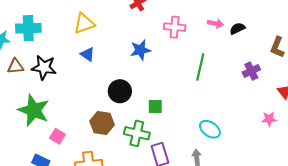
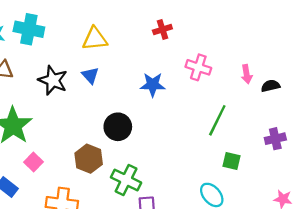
pink arrow: (215, 23) -> (247, 74), turned 56
black star: (44, 67) -> (53, 80), moved
green square: (155, 107) -> (232, 161), moved

